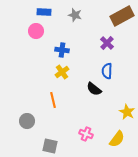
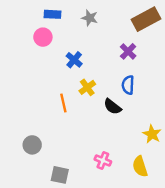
blue cross: (62, 50) -> (74, 60), turned 32
yellow cross: (62, 72) -> (87, 87), moved
orange line: (53, 100) -> (63, 103), moved
yellow semicircle: (117, 139) -> (140, 166), turned 126

